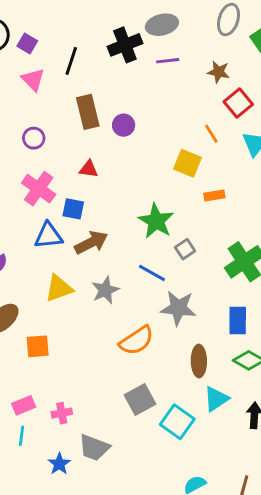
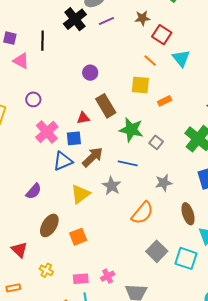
brown rectangle: (88, 112) -> (106, 106), moved
red triangle: (89, 169) -> (83, 118), moved
pink cross: (39, 189) -> (47, 132), turned 30
blue line: (152, 273) -> (128, 163), moved
gray star: (178, 308) -> (164, 183), size x0.7
pink rectangle: (24, 405) -> (81, 279), turned 35

